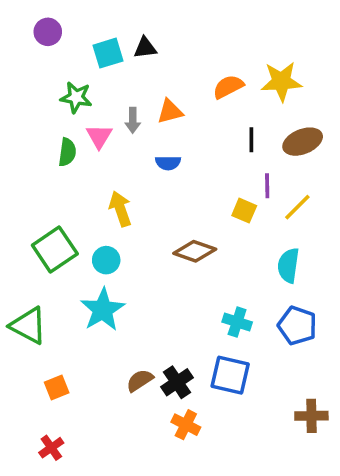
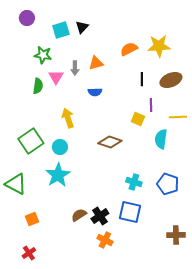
black triangle: (145, 48) -> (82, 27), turned -40
yellow line: (297, 207) -> (178, 117), moved, turned 42
cyan semicircle: (288, 265) -> (161, 139), moved

